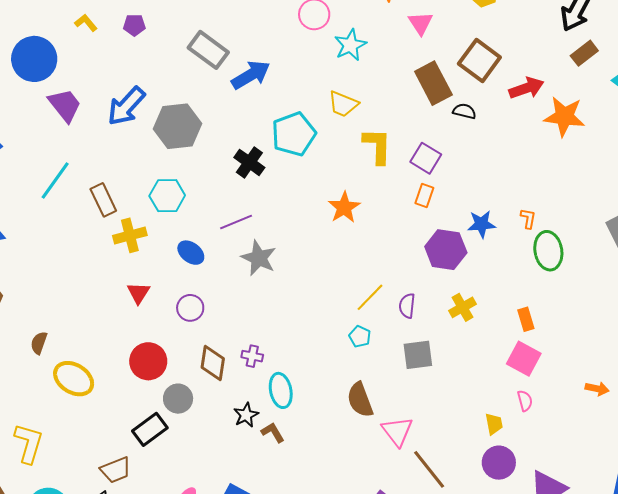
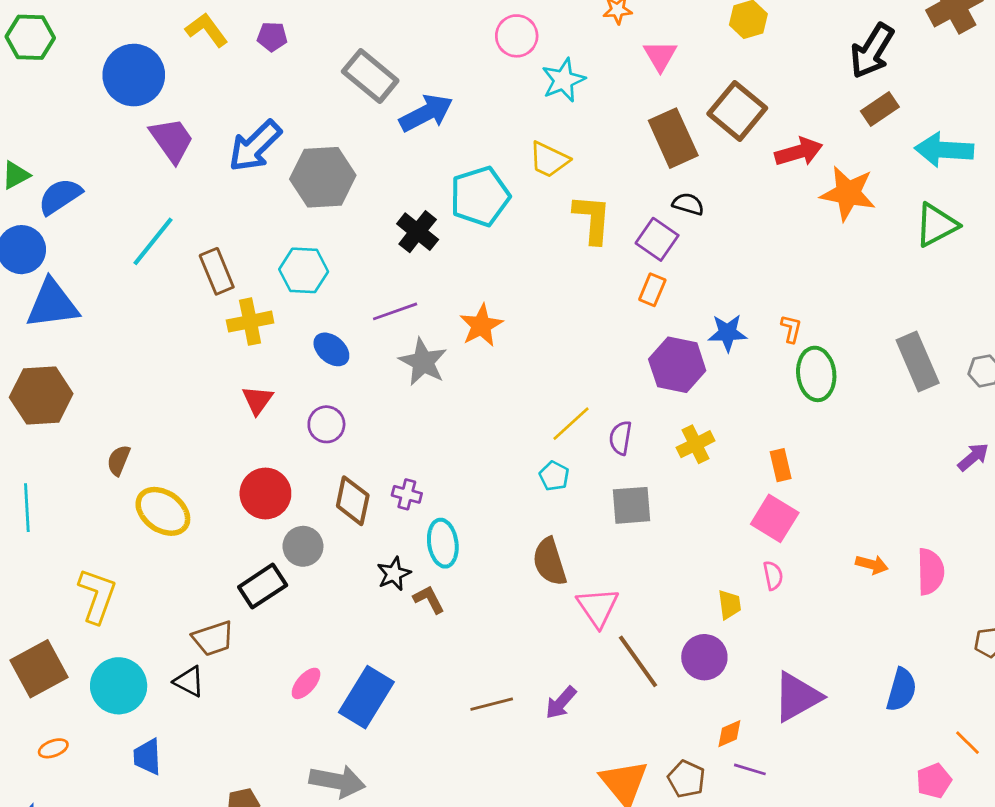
yellow L-shape: (86, 23) -> (207, 30), size x1.4
black semicircle: (464, 111) -> (688, 204), moved
orange star: (344, 207) -> (481, 325), moved
purple circle: (499, 463) -> (704, 657), moved

